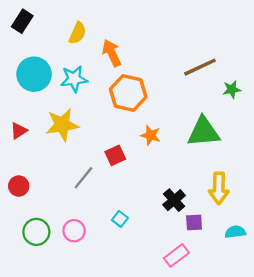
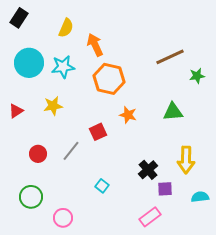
yellow star: (62, 125) -> (53, 106), size x0.7
green triangle: (204, 132) -> (173, 112), size x0.7
red circle: (19, 186) -> (38, 154), moved
pink circle: (74, 231) -> (63, 218), moved

